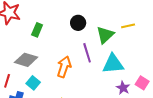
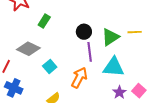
black circle: (78, 23) -> (84, 32), moved
orange arrow: (64, 67) -> (79, 78), moved
cyan square: (33, 83) -> (50, 67), moved

